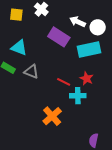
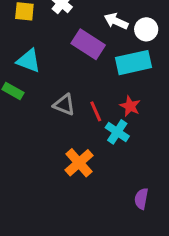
gray triangle: (31, 71) -> (64, 105), moved
red line: (64, 82) -> (96, 111), turned 40
cyan cross: (78, 96) -> (117, 132), turned 35

